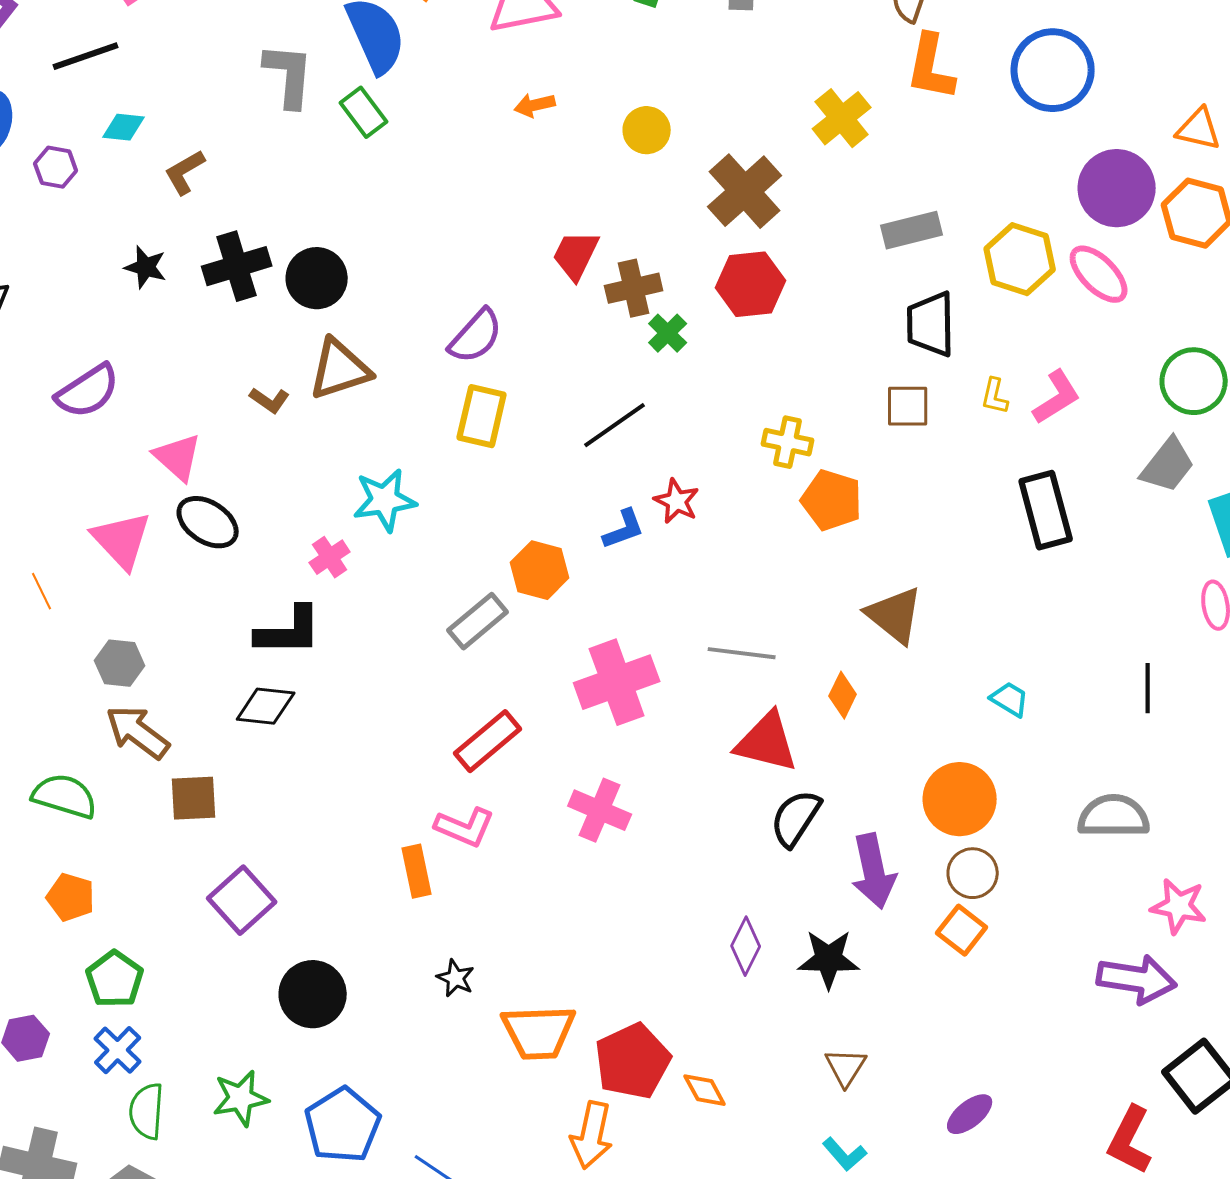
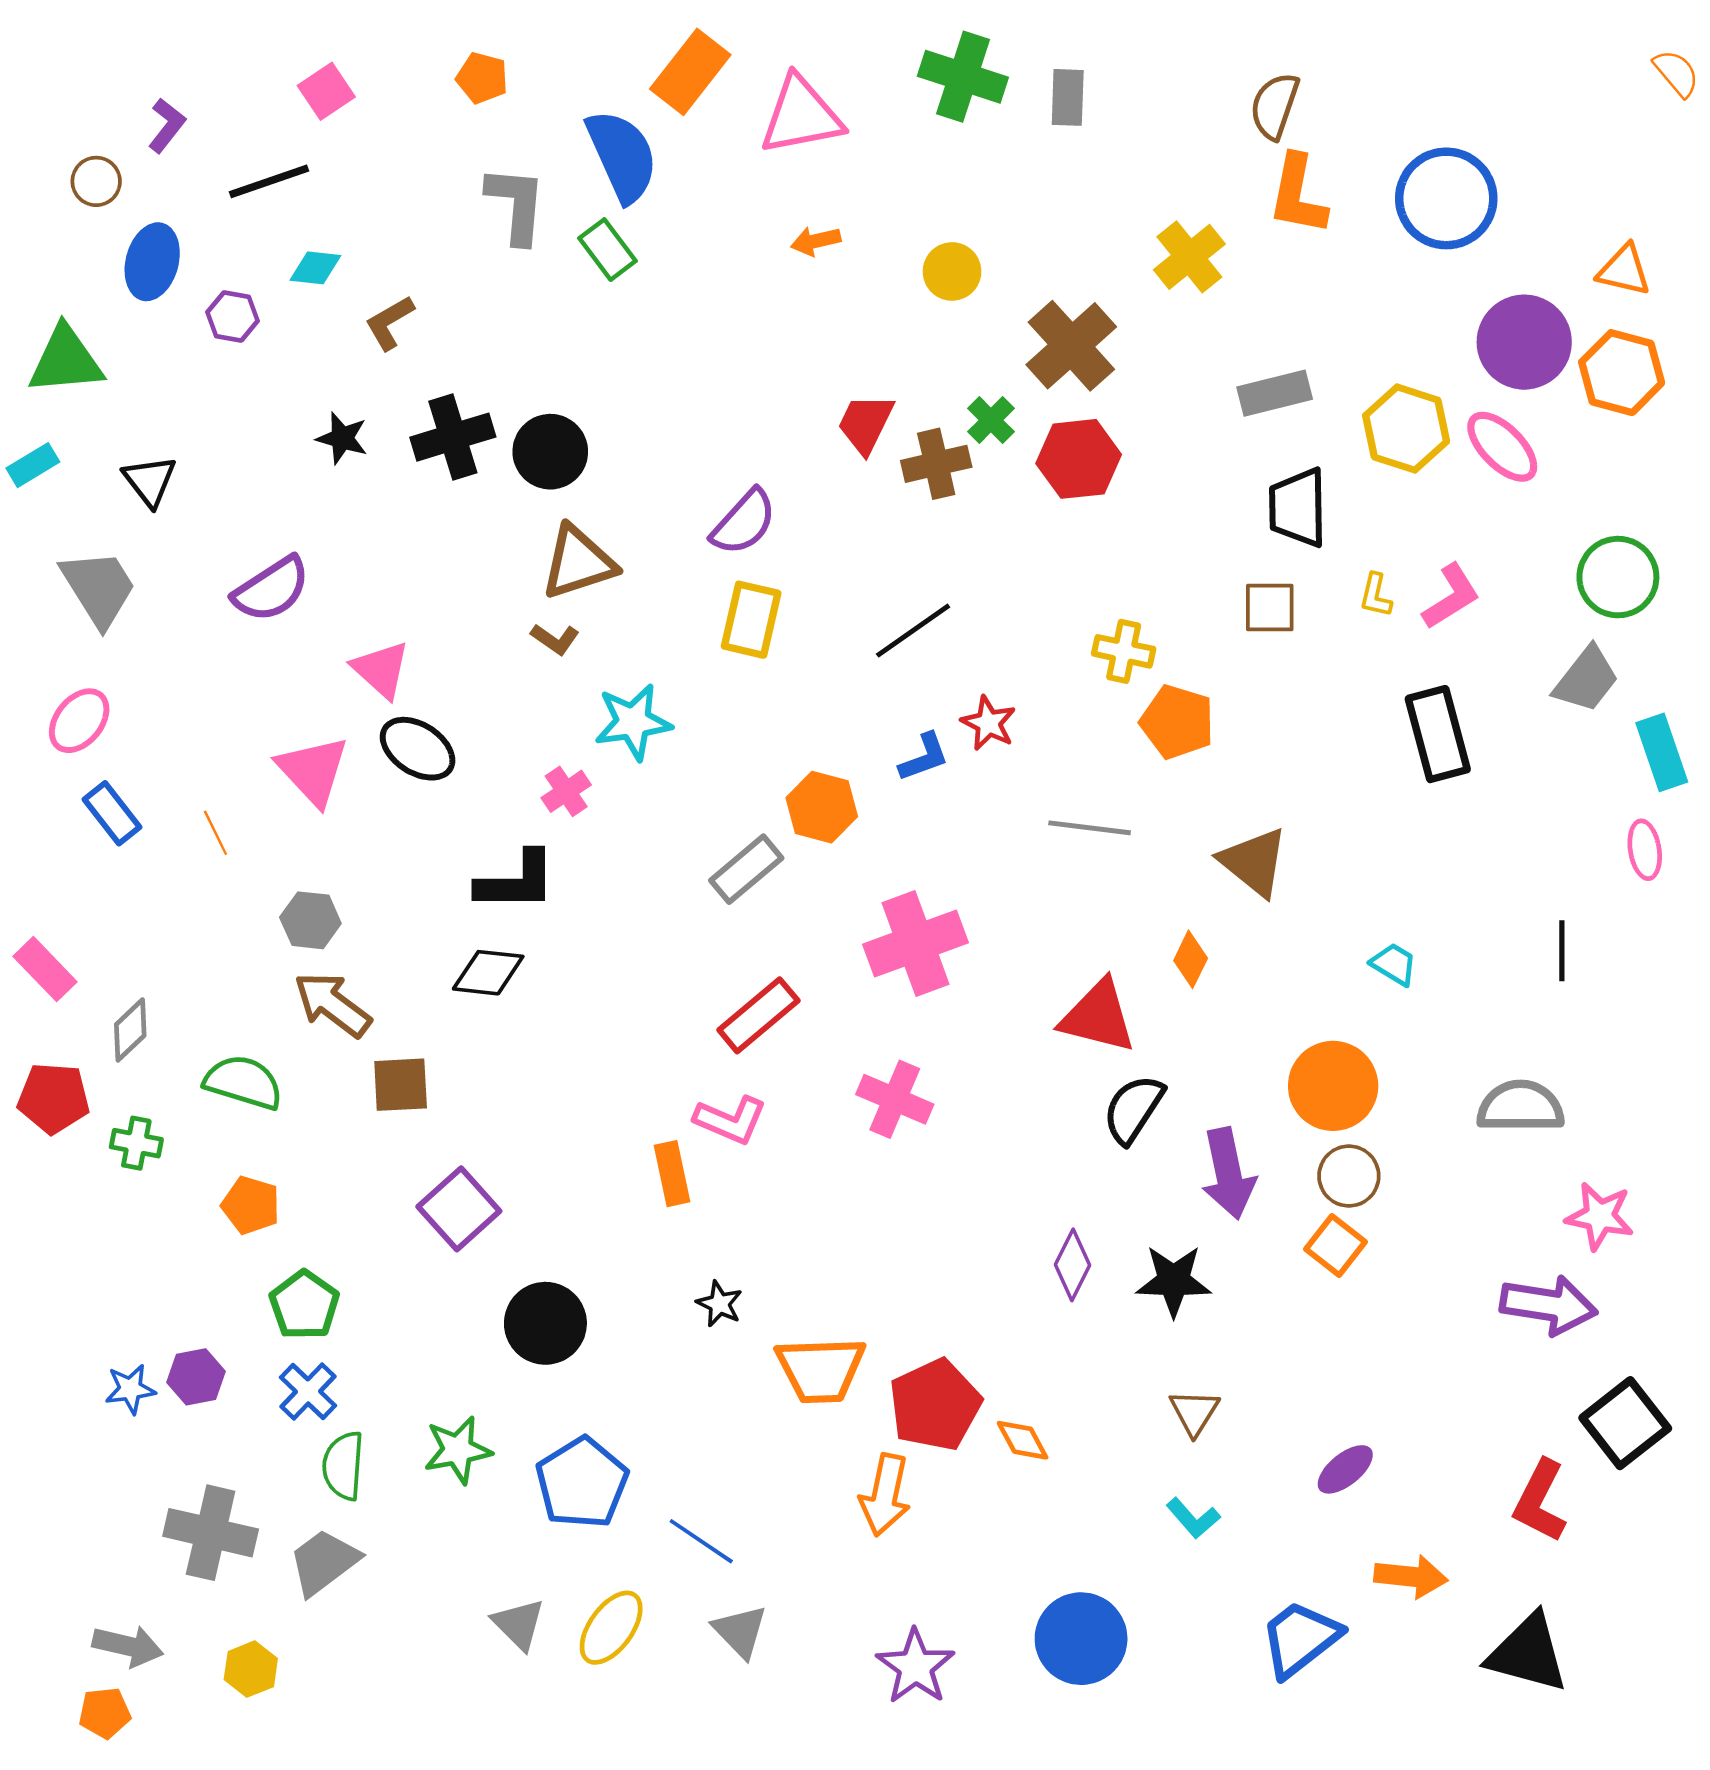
green cross: (668, 333) -> (991, 420), moved
brown L-shape: (270, 400) -> (555, 639), moved
gray line: (742, 653) -> (1090, 828), moved

